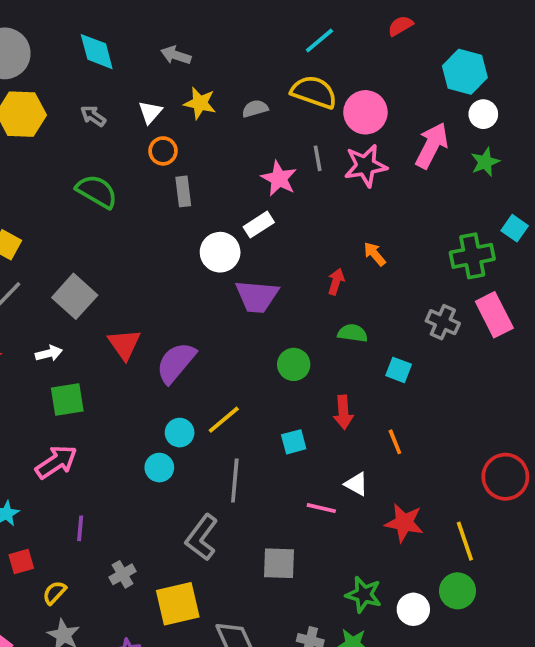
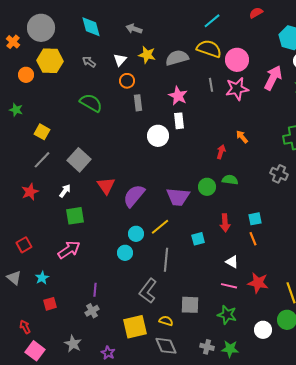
gray semicircle: (255, 109) -> (177, 58), size x1.6
pink star: (279, 179) -> (178, 96), moved
white rectangle: (259, 225) -> (179, 121), turned -63
purple trapezoid: (257, 296) -> (178, 197), moved
white arrow: (49, 353) -> (65, 191), turned -40
green circle: (294, 364) -> (207, 187), moved
cyan square: (399, 370) -> (255, 219), moved, turned -32
pink line: (321, 508) -> (229, 286), moved
purple line: (80, 528) -> (95, 290), moved
gray cross: (123, 574) -> (92, 311), moved
yellow semicircle: (54, 593) -> (166, 321), moved, turned 64
green star: (364, 595) -> (227, 315), moved

